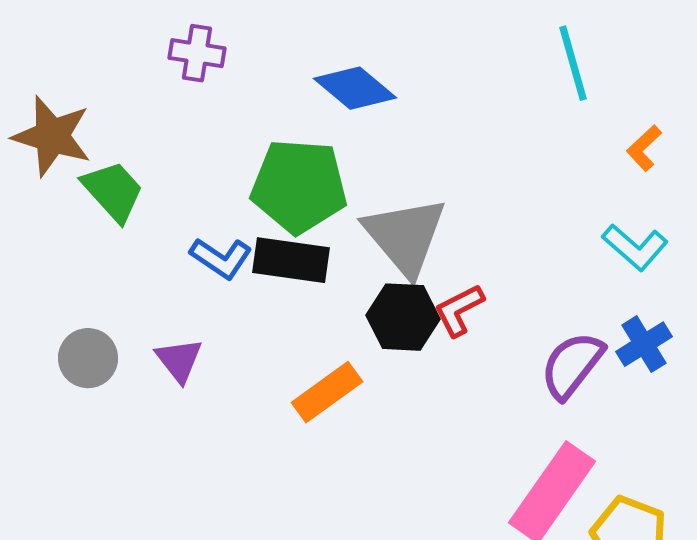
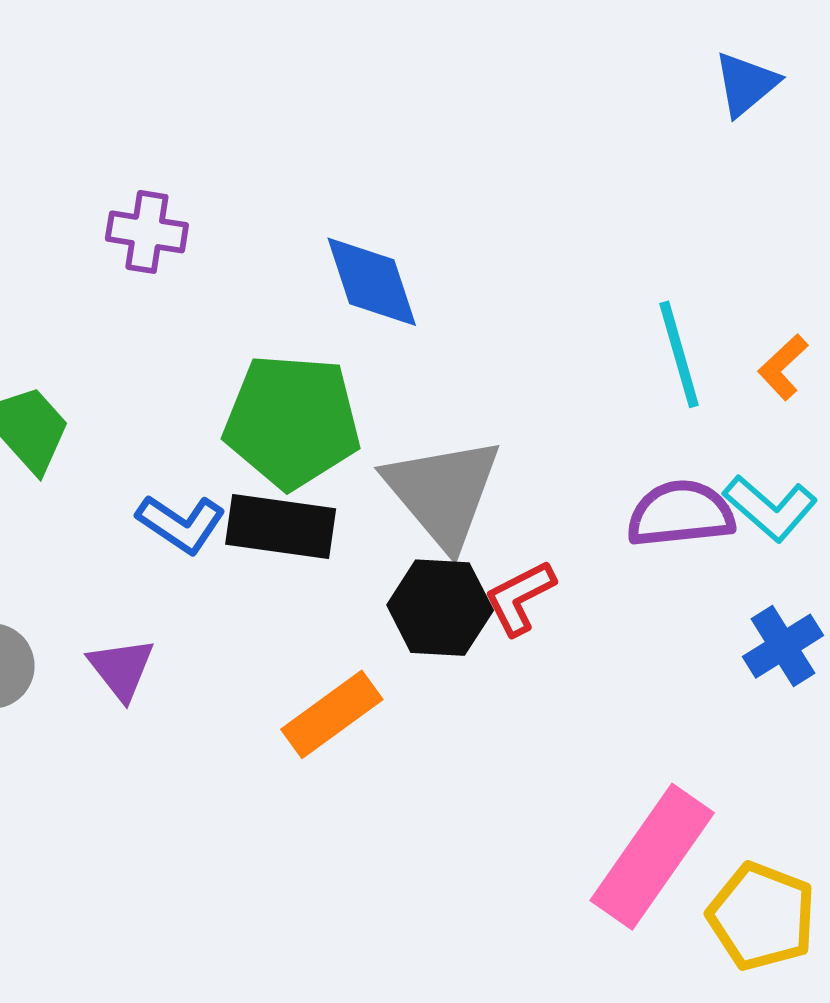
cyan line: (573, 63) -> (679, 354), moved
blue diamond: (355, 88) -> (372, 282), turned 32
purple semicircle: (572, 365) -> (681, 514), moved, turned 46

